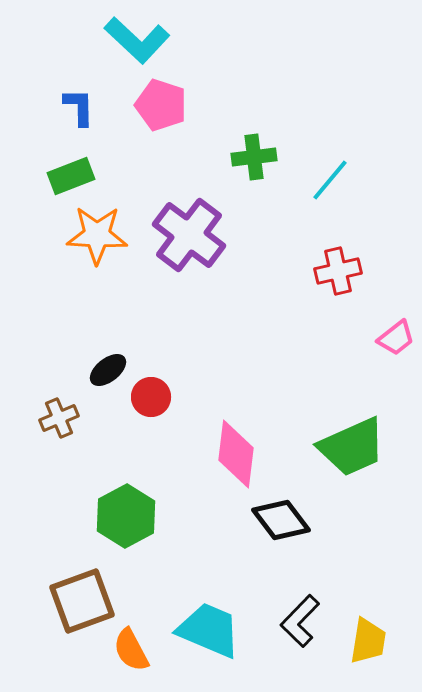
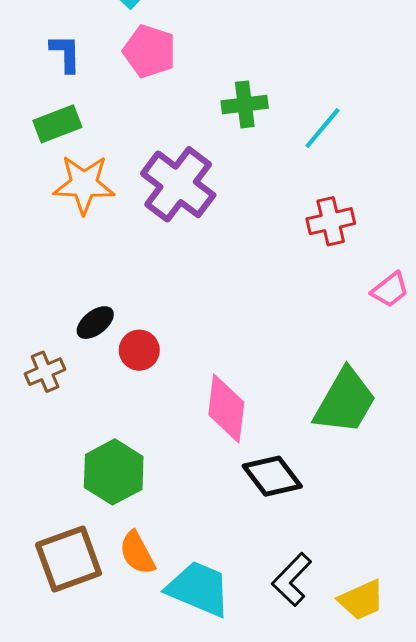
green trapezoid: (352, 447) -> (345, 401), turned -36
yellow trapezoid: (368, 641) -> (361, 600), turned 57
orange semicircle: (131, 650) -> (137, 553), moved

